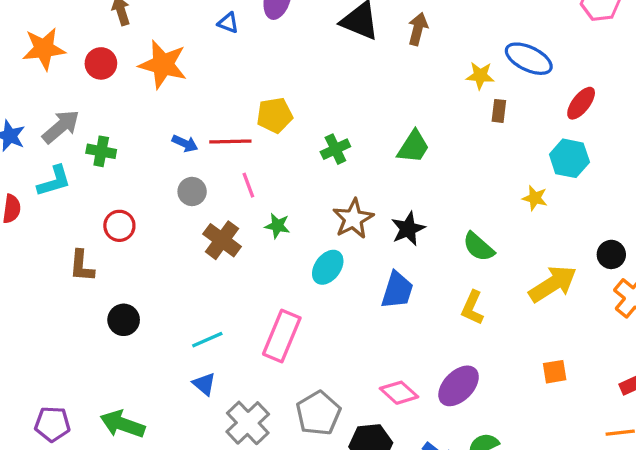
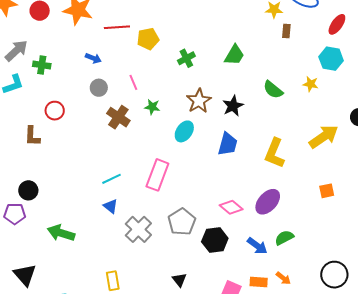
red line: (230, 142) -> (117, 27), moved
green semicircle: (479, 247) -> (273, 90), moved
yellow L-shape: (472, 308) -> (275, 153), size x1.4
black circle: (124, 320) -> (28, 190), moved
purple pentagon: (52, 424) -> (15, 214), moved

